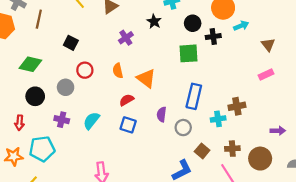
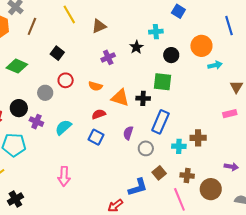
black cross: (213, 37) -> (143, 98), moved
orange semicircle: (118, 71) -> (95, 86), turned -72
orange triangle: (146, 78) -> (120, 98), turned -30
black circle: (35, 96) -> (19, 108), moved

